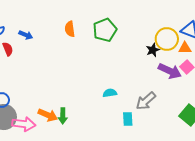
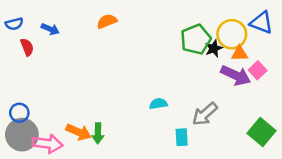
orange semicircle: (70, 29) -> (107, 21), turned 77
green pentagon: (105, 30) -> (196, 39), moved
orange triangle: (185, 48) -> (240, 53), moved

